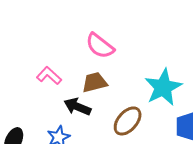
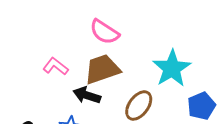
brown trapezoid: (95, 82) -> (102, 69), size x1.4

